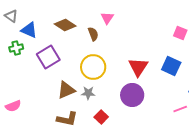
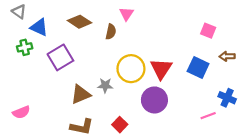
brown semicircle: (93, 34) -> (111, 32), turned 32
yellow circle: (93, 67) -> (131, 69), moved
gray star: (88, 93) -> (105, 85), moved

